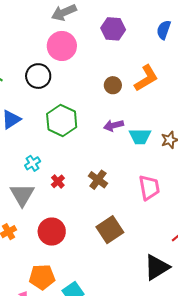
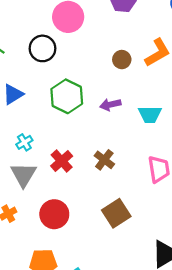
purple arrow: (114, 125) -> (110, 105), moved
cyan cross: (33, 163) -> (24, 142), moved
red cross: (58, 181) -> (62, 161), size x1.5

